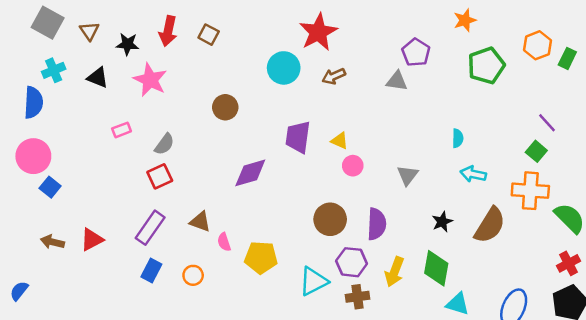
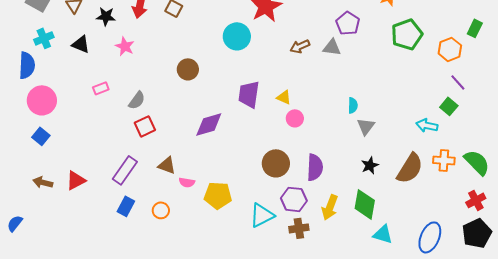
orange hexagon: (537, 45) -> (450, 49), moved
brown arrow: (334, 76) -> (300, 46), moved
pink star: (150, 80) -> (125, 46), size x0.7
cyan semicircle: (458, 138) -> (353, 105), moved
pink circle: (33, 156) -> (42, 100), moved
cyan arrow: (473, 174) -> (427, 125), moved
gray triangle: (408, 175) -> (366, 126), moved
red square: (160, 176) -> (145, 126), moved
orange cross: (530, 191) -> (444, 160), moved, size x0.7
pink semicircle: (224, 242) -> (187, 182), turned -63

